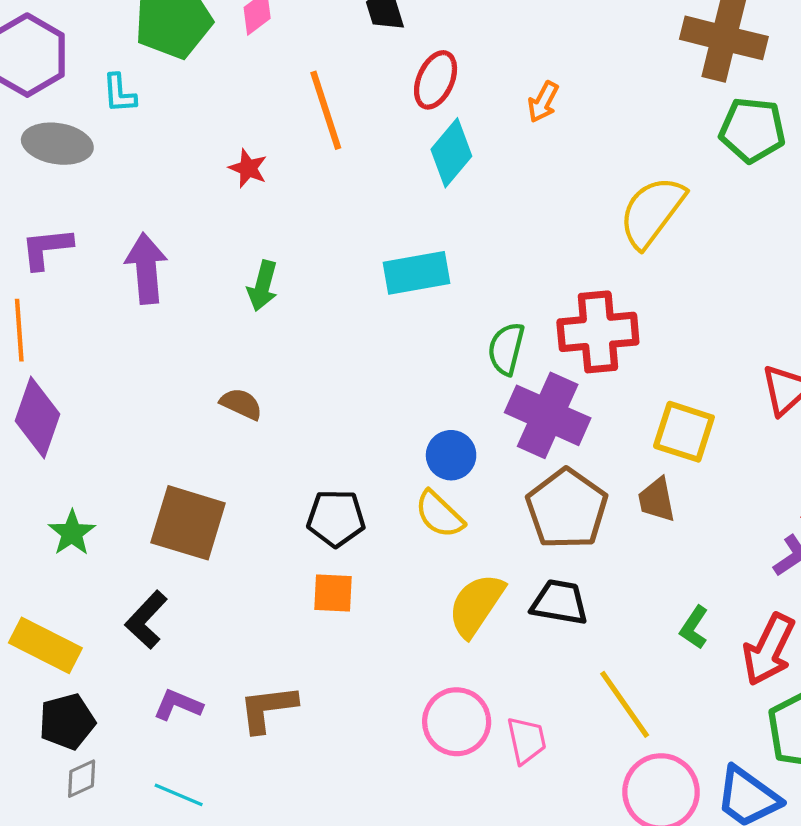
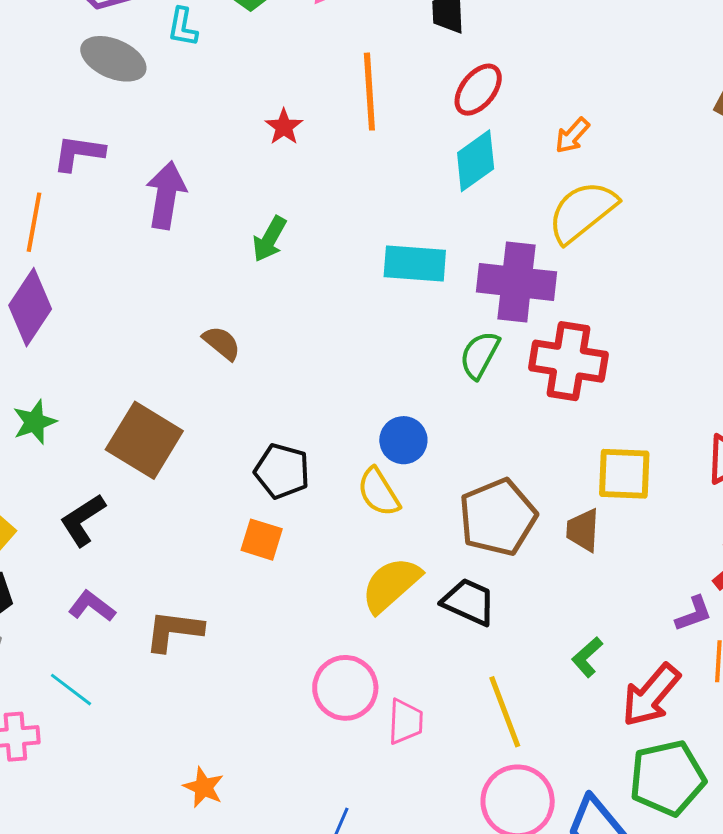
yellow semicircle: (652, 212) -> (582, 212), moved
purple cross: (548, 415) -> (517, 282), moved, turned -32
yellow square: (684, 432) -> (624, 474), turned -30

